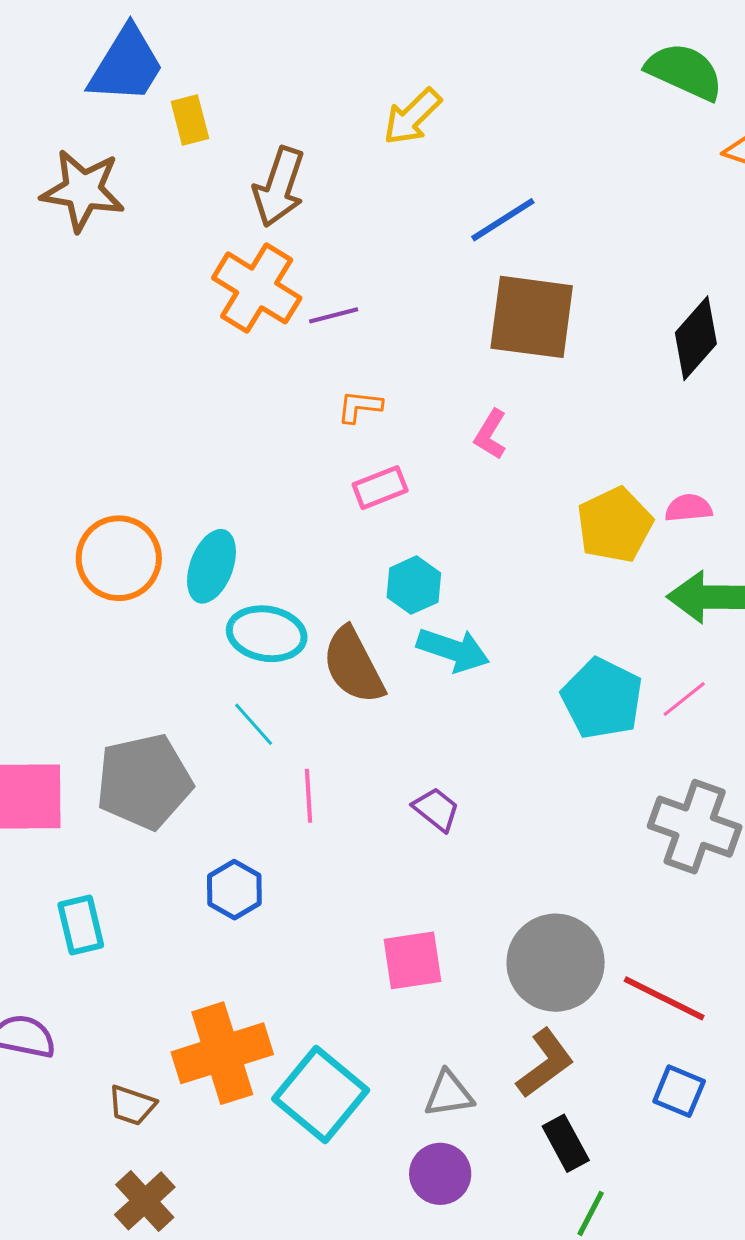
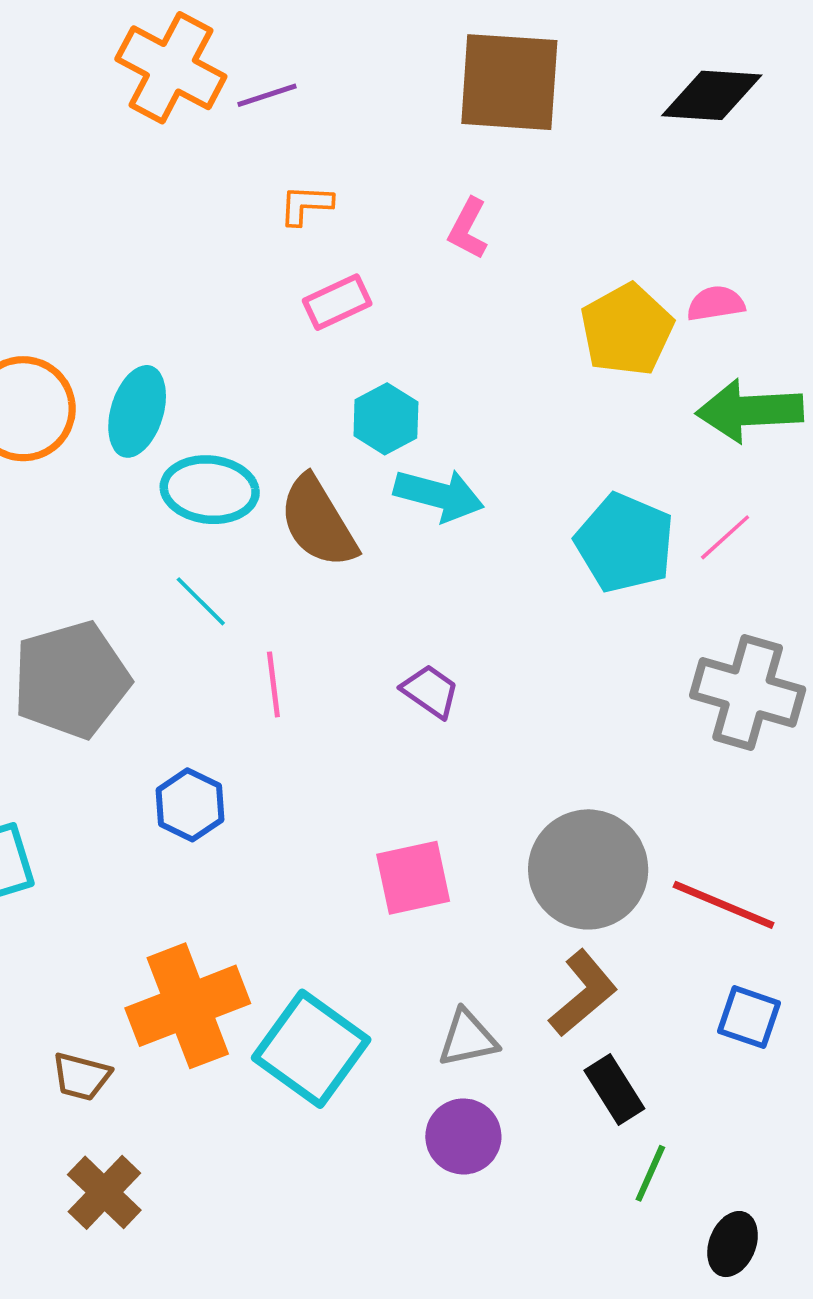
black diamond: (696, 338) -> (712, 95), turned 56

